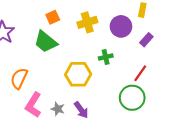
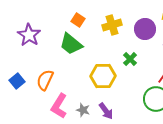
orange square: (53, 17) -> (78, 20), turned -32
green cross: (106, 57) -> (130, 59), turned -32

